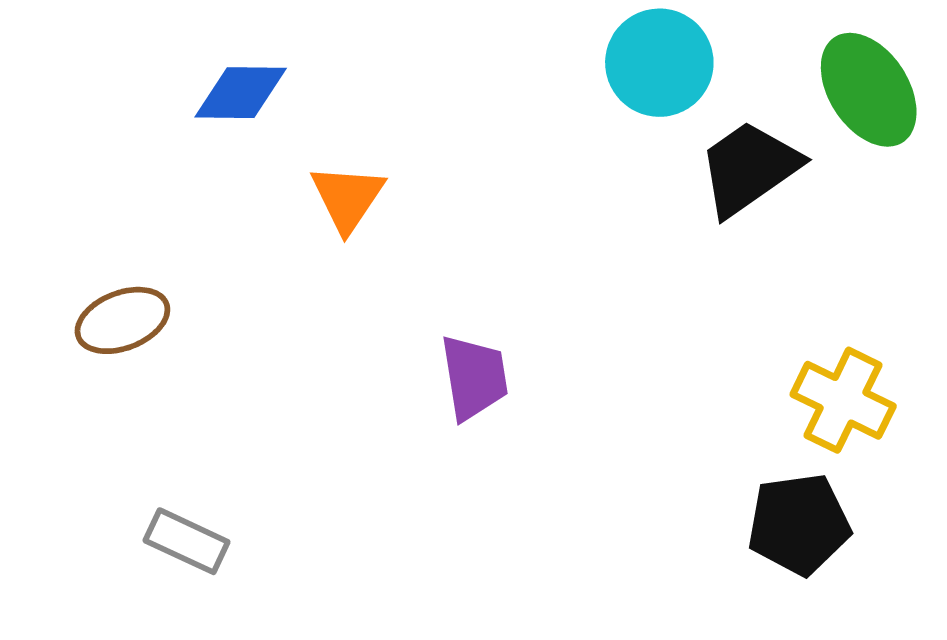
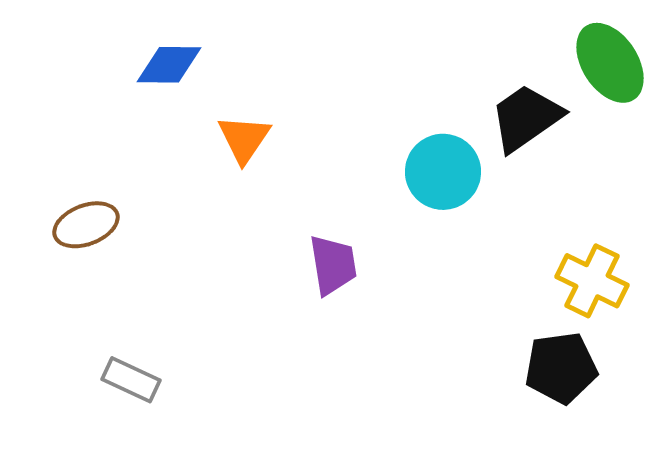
cyan circle: (659, 63) -> (443, 172), moved

